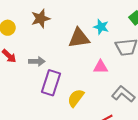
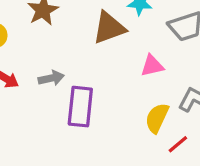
yellow semicircle: (76, 98) -> (157, 118), moved

